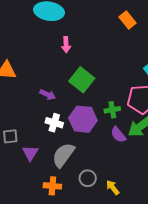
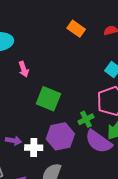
purple arrow: (48, 95) -> (13, 141), moved
purple semicircle: (118, 135) -> (99, 142), size x1.6

